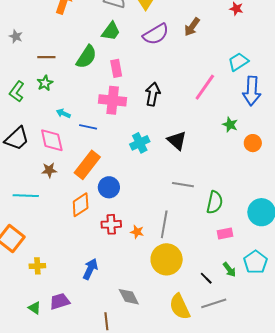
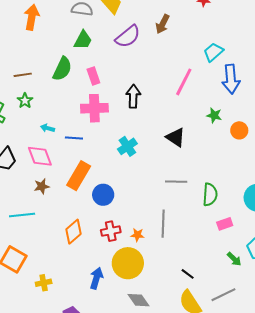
black triangle: (177, 141) -> (176, 137), moved
orange diamond: (81, 205) -> (74, 232), moved
yellow circle: (167, 259) -> (128, 263), moved
black line: (206, 278) -> (188, 274), moved

